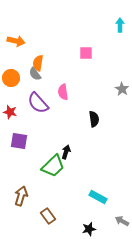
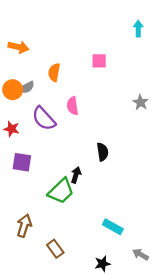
orange semicircle: (38, 63) -> (54, 72), moved
gray semicircle: (35, 74) -> (26, 87), moved, turned -80
black semicircle: (94, 119) -> (103, 152), moved

